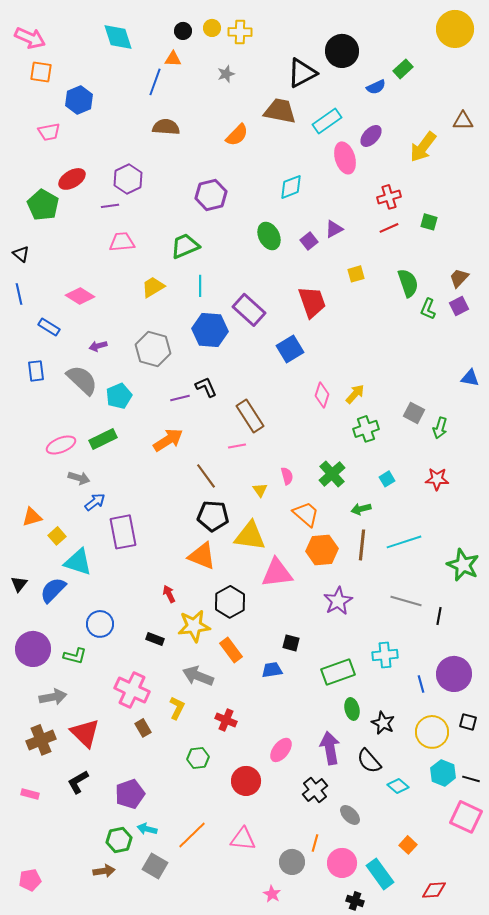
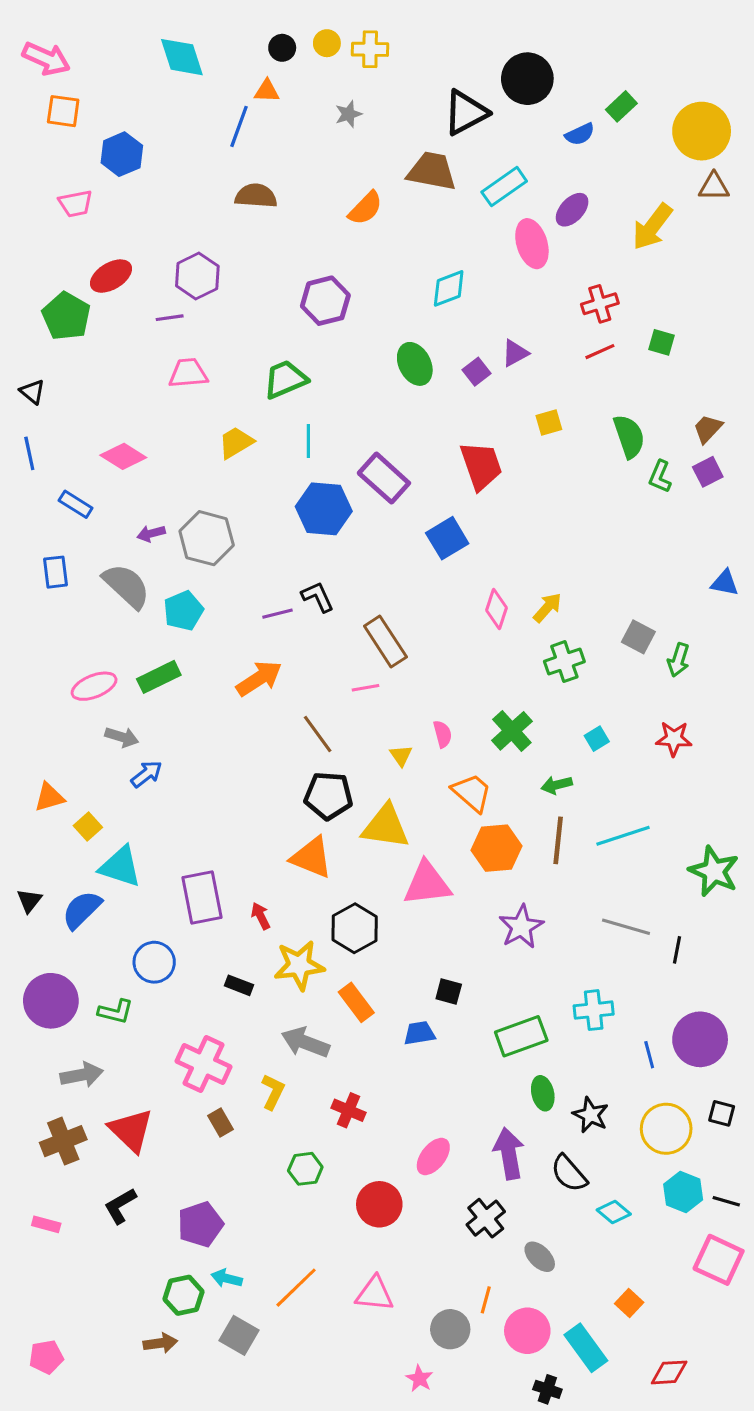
yellow circle: (455, 29) -> (702, 131), moved
gray hexagon: (153, 349) -> (207, 538), moved
purple rectangle: (123, 532) -> (202, 897), moved

